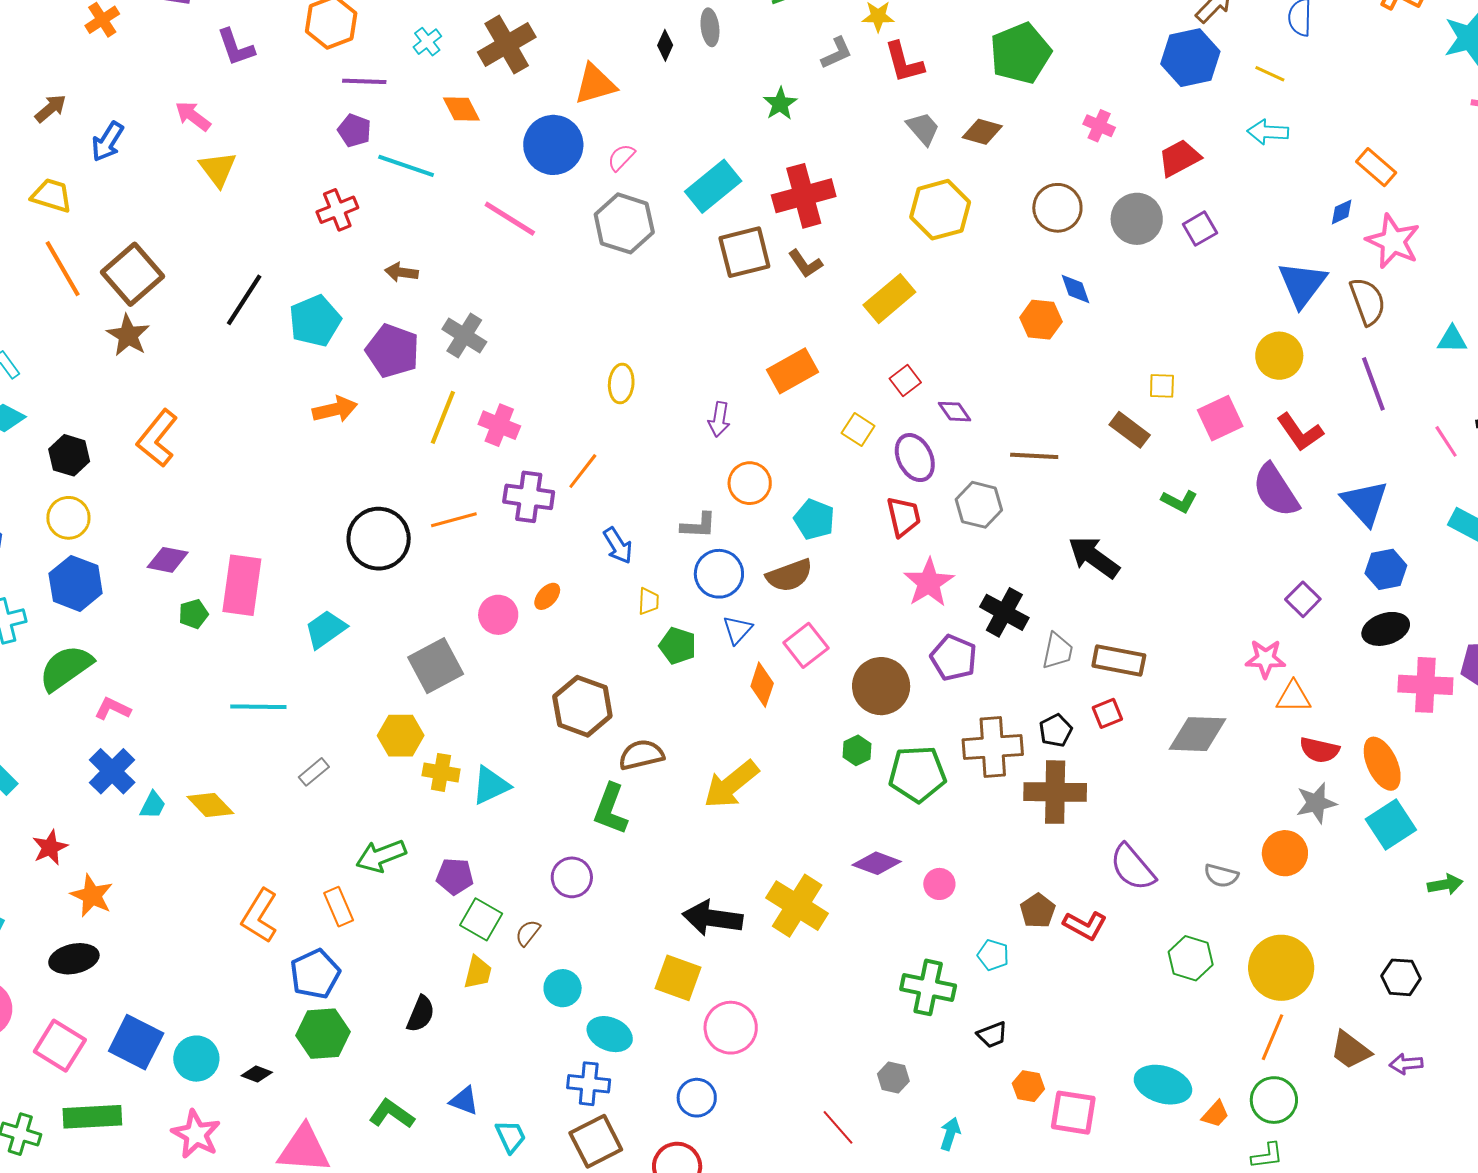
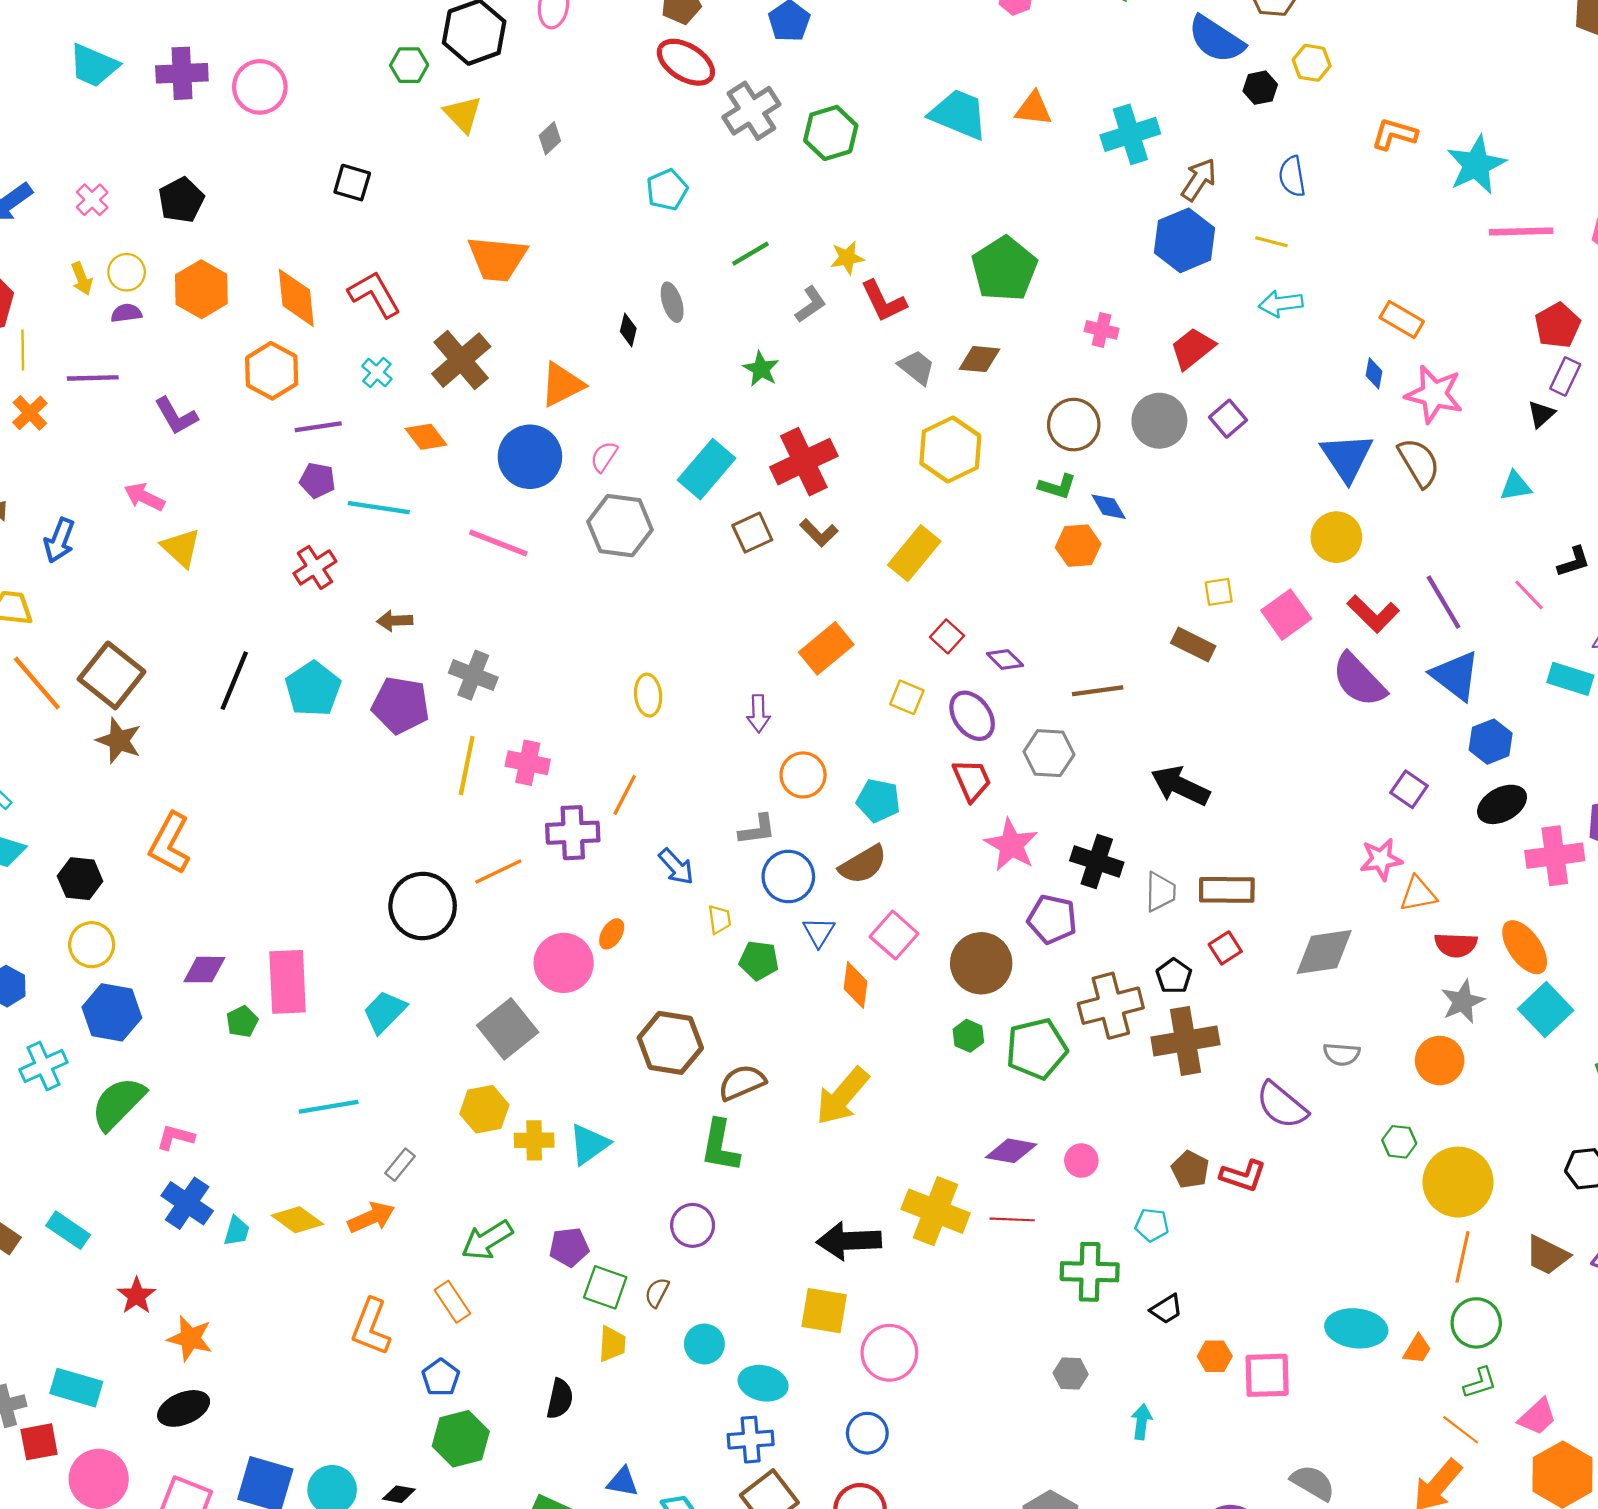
blue diamond: (1342, 212) -> (1374, 373), turned -44
brown square: (744, 252) -> (752, 533), size x0.7
purple line: (1373, 384) -> (1443, 602), moved
orange arrow: (335, 409) -> (371, 1217), moved
green L-shape: (1179, 501) -> (1057, 487), moved
pink circle: (498, 615) -> (564, 963), size x1.4
gray semicircle: (1221, 876) -> (1342, 1054), moved
green hexagon: (1191, 958) -> (1399, 1142), moved, size x0.7
blue pentagon: (315, 974) -> (441, 1377), size x0.7
red line: (838, 1127) -> (1012, 1219), moved, turned -36

